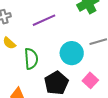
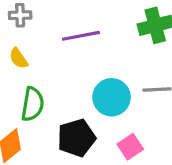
green semicircle: (31, 59) -> (33, 104), moved

